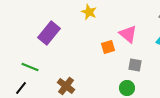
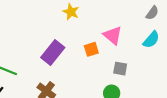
purple rectangle: (49, 33) -> (53, 53), moved

